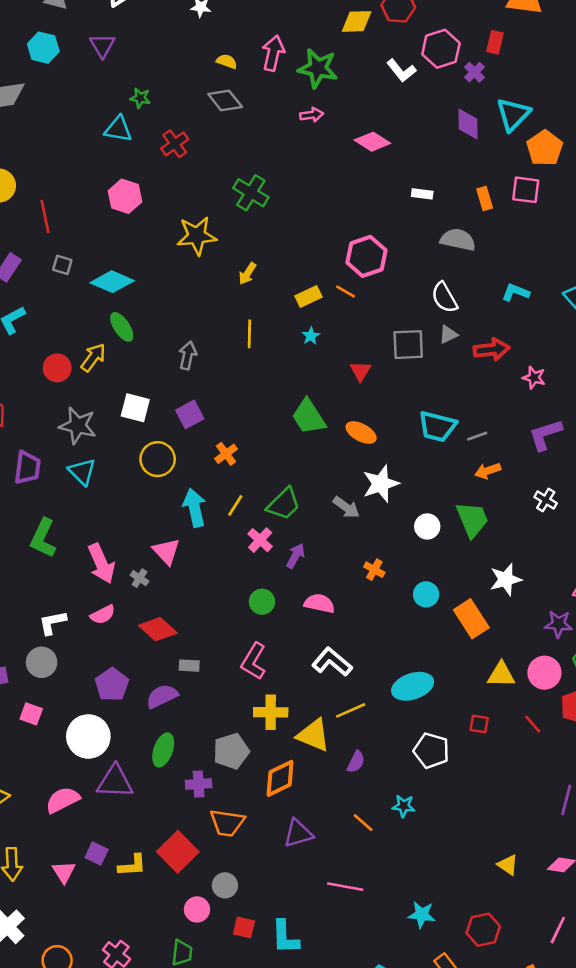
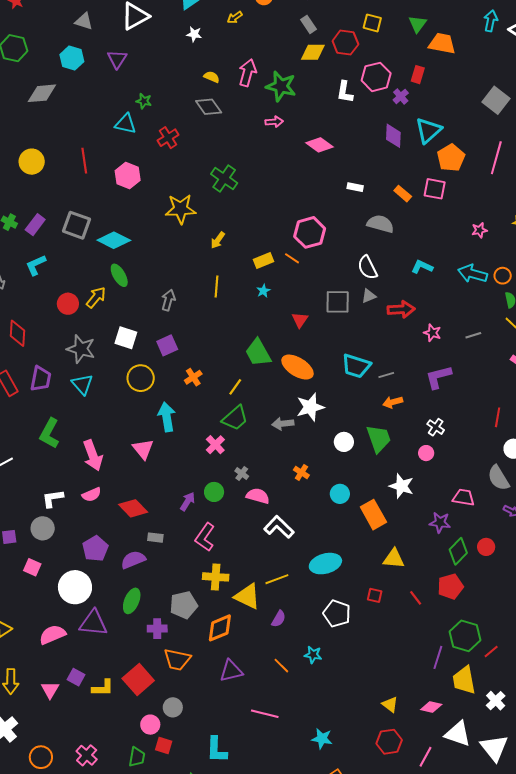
white L-shape: (401, 71) -> (345, 92), turned 45
orange rectangle: (485, 199) -> (403, 194), turned -36
red line: (45, 216) -> (84, 161), moved
gray square: (62, 265) -> (77, 225), size x1.8
orange ellipse: (361, 433) -> (298, 367), size x1.4
yellow line: (235, 506) -> (235, 387), moved
gray arrow: (346, 507) -> (283, 424), turned 135
purple arrow: (296, 556) -> (187, 502), moved
gray cross: (139, 578) -> (242, 474), moved
white star: (506, 579) -> (401, 486), turned 30
white L-shape: (332, 662) -> (279, 527), moved
pink circle: (544, 673) -> (426, 453), moved, size x0.6
red square: (244, 927) -> (164, 746), moved
red hexagon: (483, 930) -> (389, 742), moved

